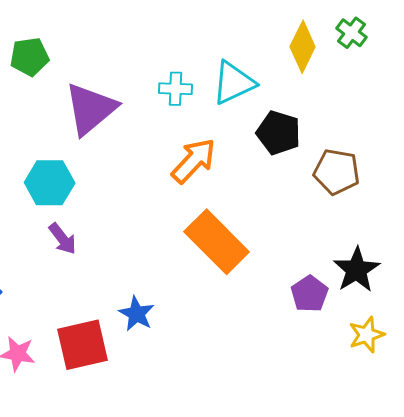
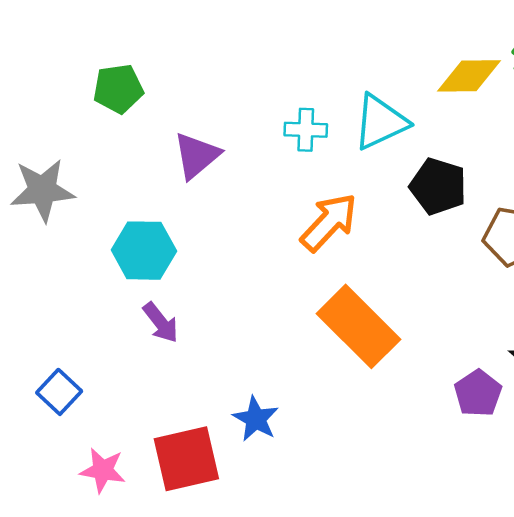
yellow diamond: (303, 47) -> (469, 76), turned 63
purple triangle: (91, 109) -> (197, 155), size x0.7

